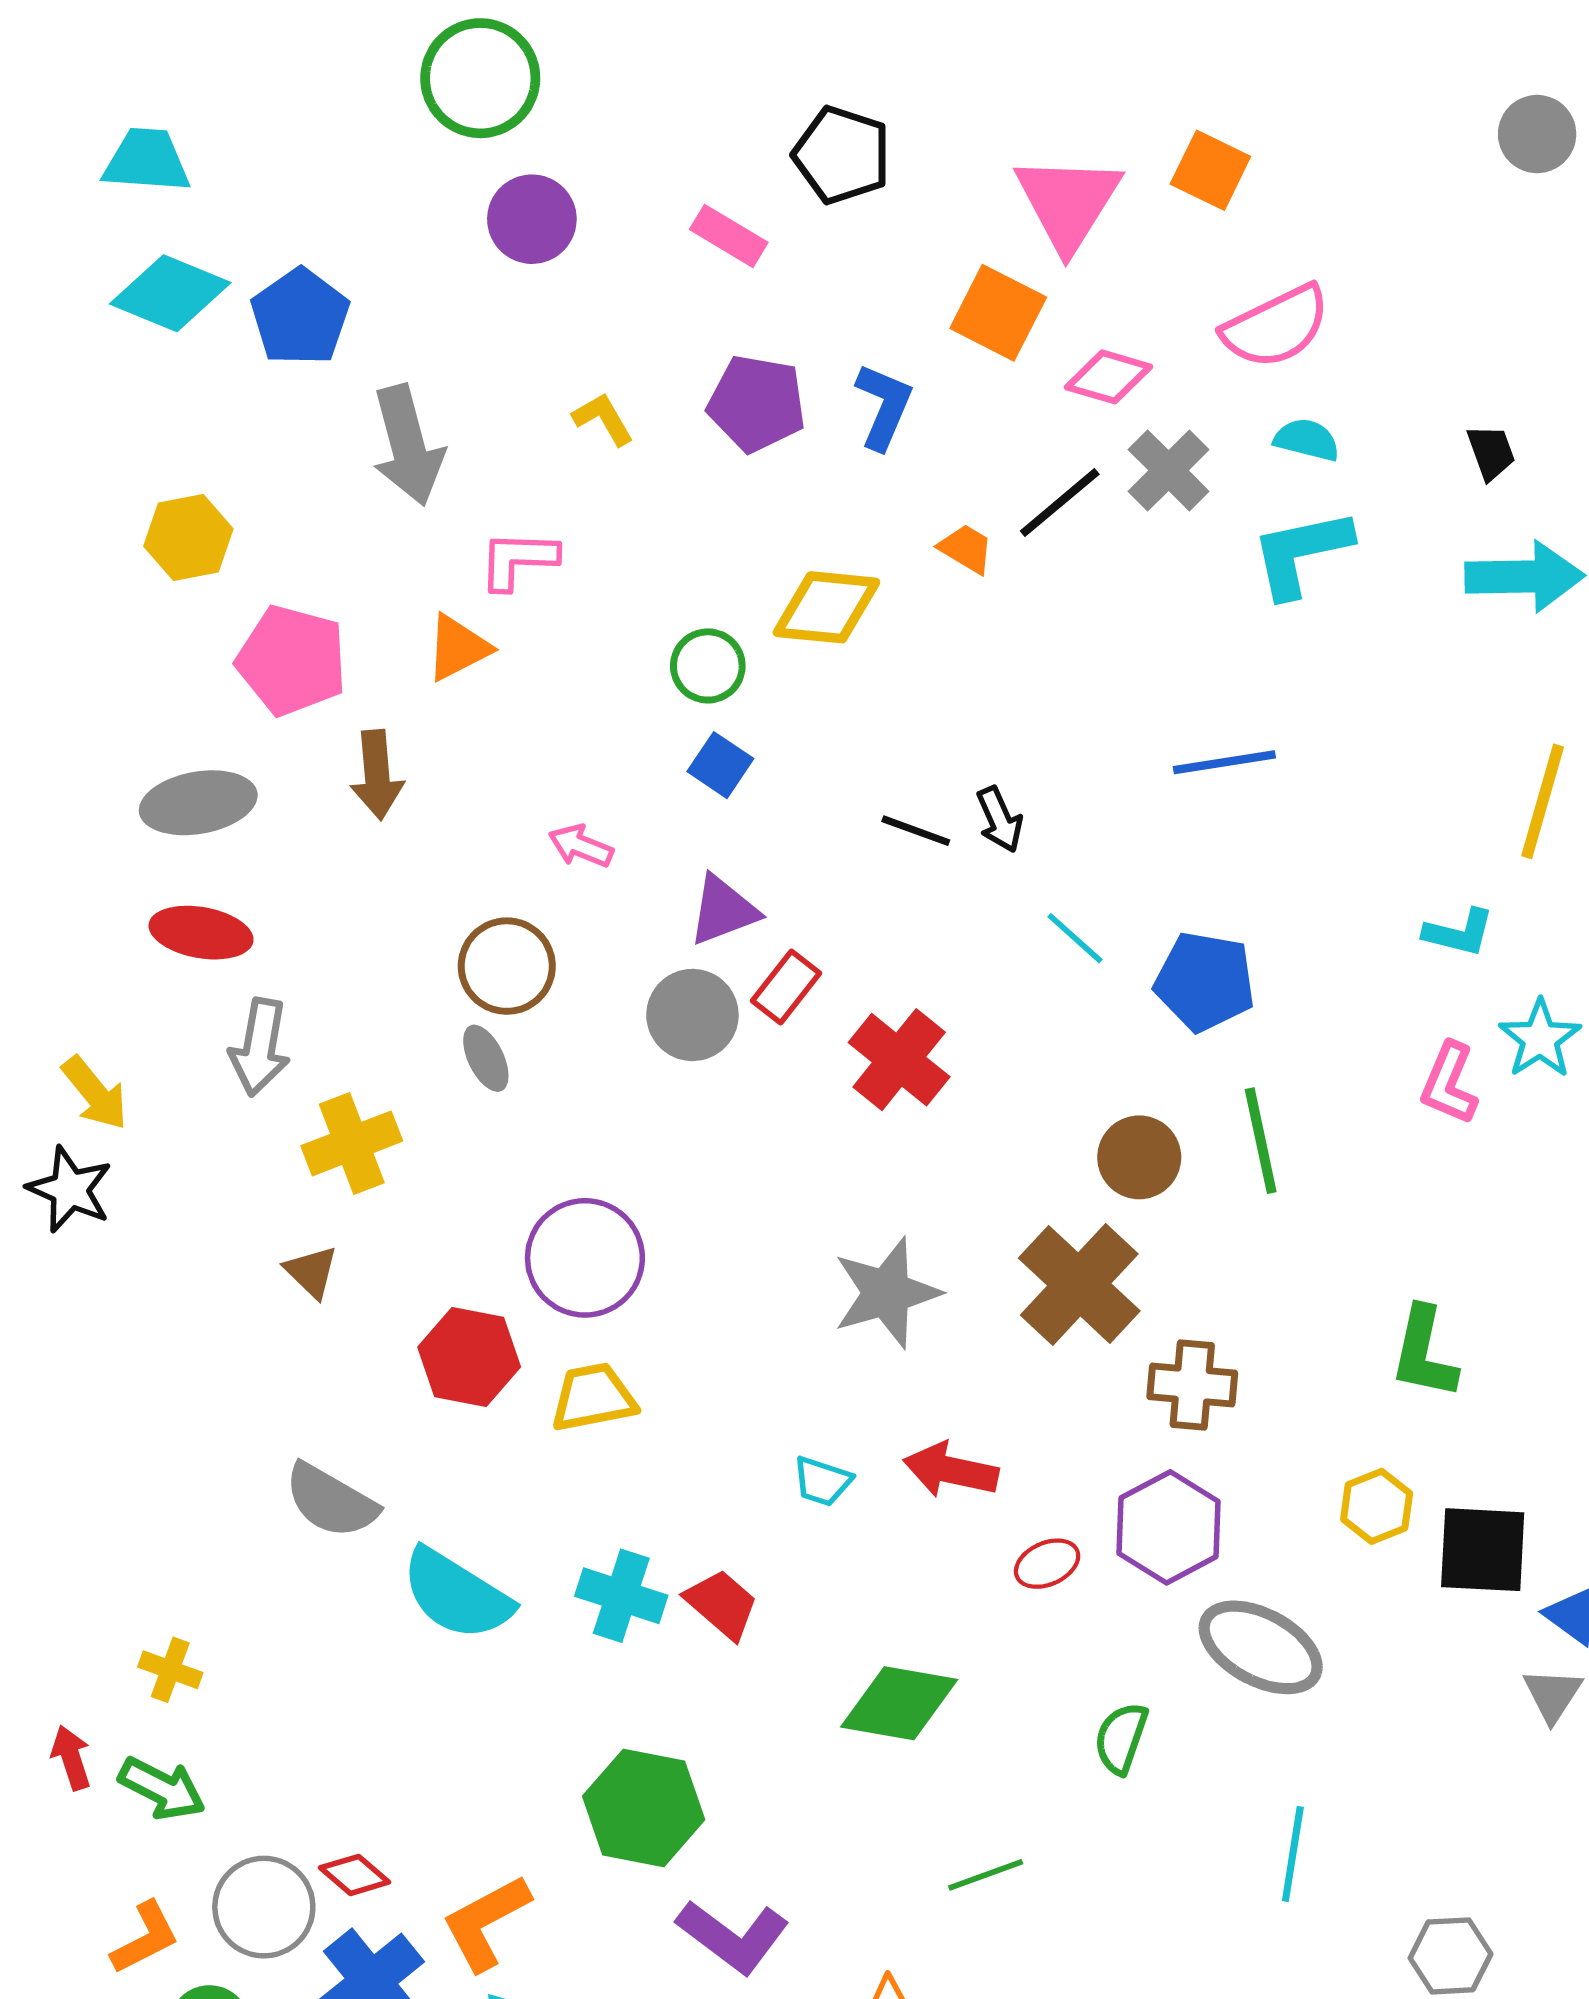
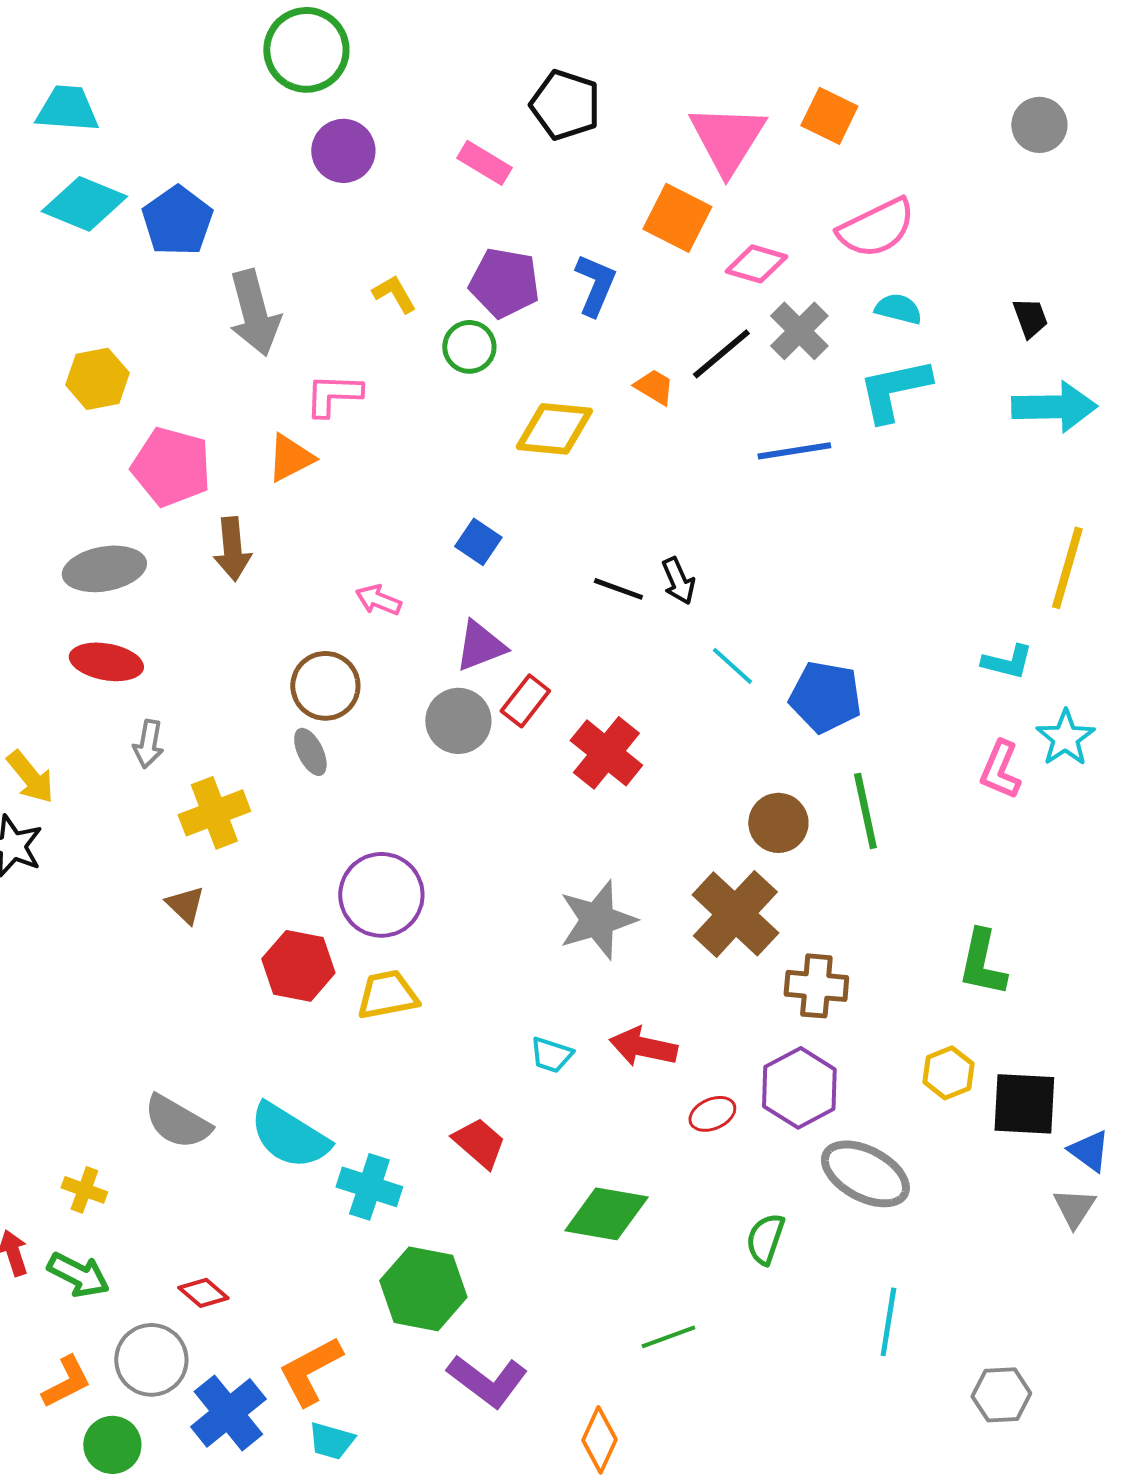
gray circle: (1537, 134) -> (1039, 125), moved
green circle: (708, 666) -> (469, 347), moved
blue line: (1224, 762) -> (794, 451), moved
gray arrow: (260, 1047) -> (148, 744), size x0.7
gray semicircle: (331, 1501) -> (177, 1122), moved
cyan cross: (621, 1596) -> (369, 1187), moved
red diamond: (355, 1875) -> (203, 1293), moved

